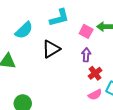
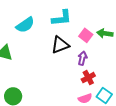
black triangle: (51, 49) -> (60, 45), moved

